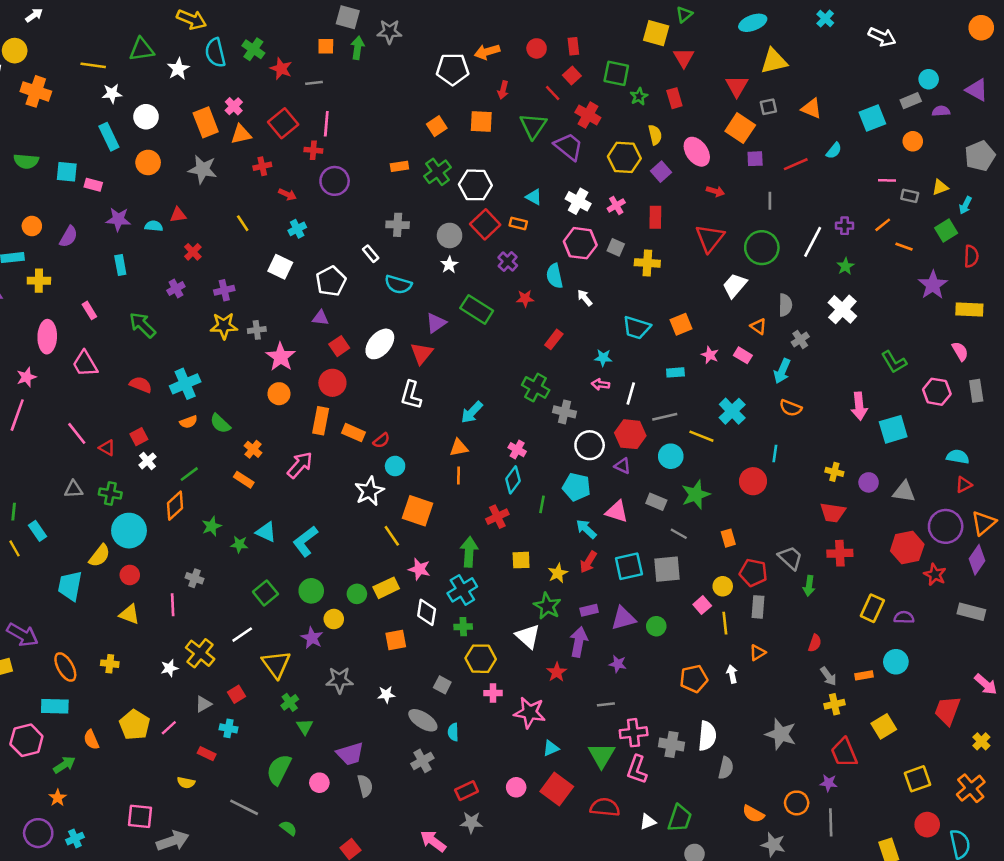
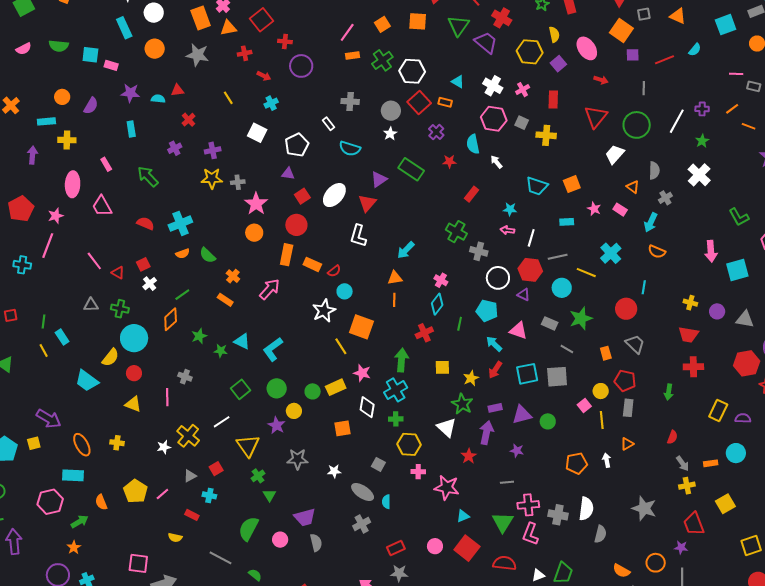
pink line: (326, 124) -> (347, 32), moved, turned 30
gray trapezoid: (790, 558) -> (635, 344), moved
cyan trapezoid: (70, 586) -> (87, 381), turned -65

